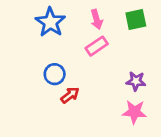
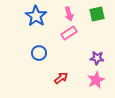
red arrow: (70, 95) -> (61, 78), moved
pink star: (134, 112) -> (96, 80), turned -30

